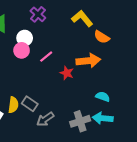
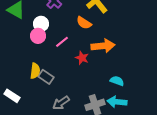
orange semicircle: (102, 37) -> (84, 23), moved
gray rectangle: (30, 104) -> (46, 77), moved
yellow semicircle: (13, 105) -> (35, 71), moved

